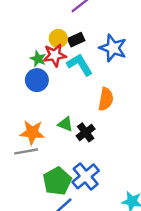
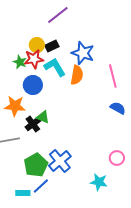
blue circle: (37, 80) -> (33, 85), moved
orange semicircle: (106, 99) -> (77, 75), moved
orange star: (32, 132) -> (15, 106), moved
black cross: (86, 132) -> (33, 124), moved

